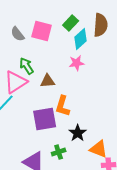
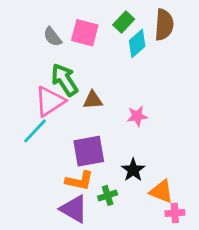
pink star: (77, 63) -> (137, 116), moved
green arrow: (27, 66) -> (65, 80), size x1.4
orange L-shape: (63, 106) -> (79, 181), moved, turned -95

